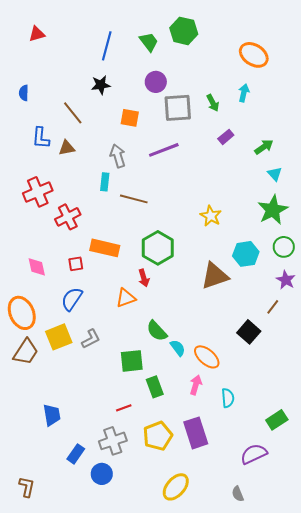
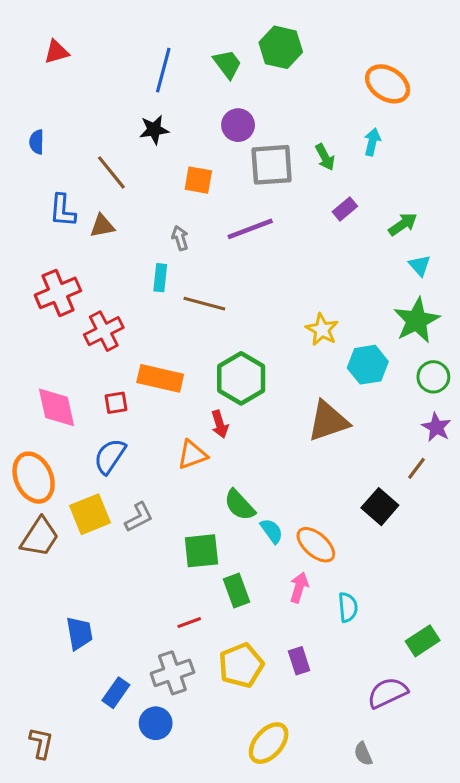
gray arrow: (118, 156) -> (180, 238), size x0.7
cyan hexagon: (246, 254) -> (368, 365), moved
pink diamond: (37, 267) -> (56, 407), size x1.4
purple rectangle: (196, 433) -> (299, 661), size x0.6

